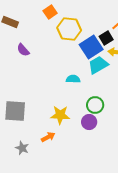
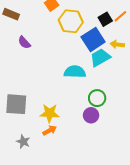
black square: (106, 38) -> (105, 19), moved
cyan semicircle: (73, 79) -> (75, 72), size x1.5
yellow star: (60, 115) -> (50, 113), moved

